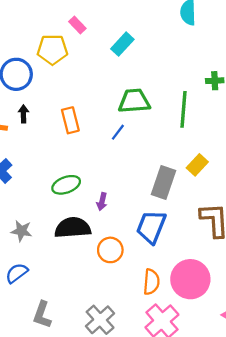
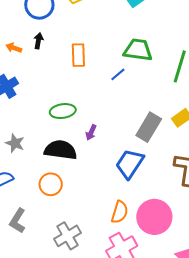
orange circle: (110, 250) -> (51, 184), moved

